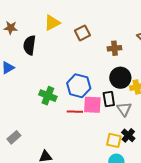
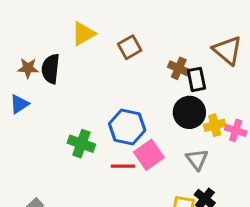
brown star: (11, 28) -> (28, 68), moved
brown cross: (114, 48) -> (179, 68), turned 32
black rectangle: (109, 99) -> (196, 79), moved
pink square: (92, 105) -> (149, 155), turned -36

